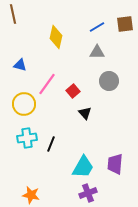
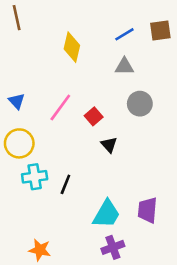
blue triangle: (20, 65) -> (17, 101), moved, turned 32
yellow circle: (24, 104) -> (19, 143), moved

